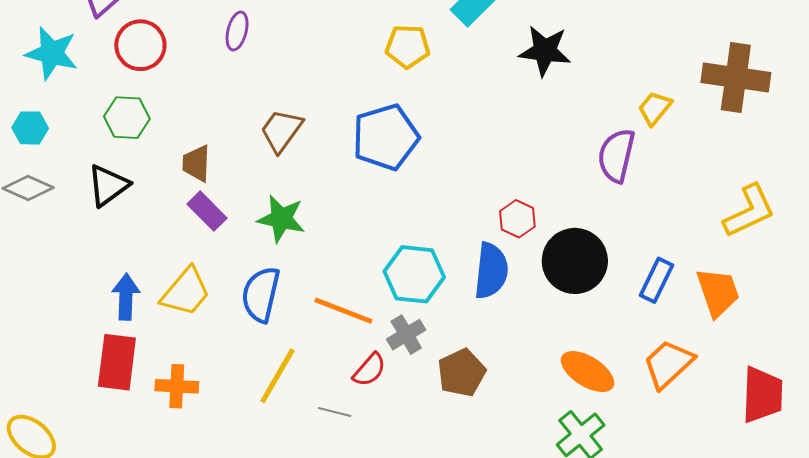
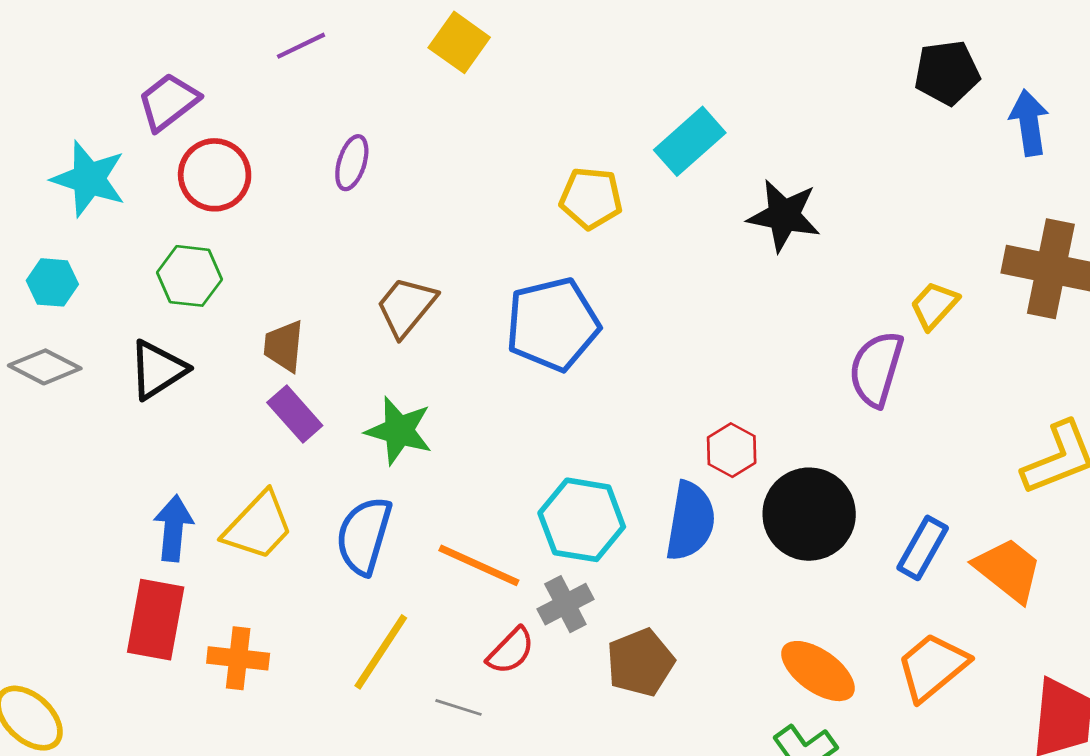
orange trapezoid: (718, 292) -> (1008, 570), turned -36

